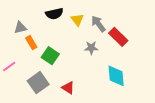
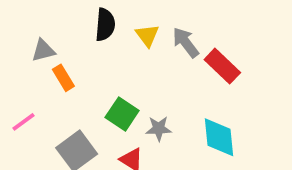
black semicircle: (54, 14) -> (105, 25), turned -72
gray star: (91, 48) -> (159, 128), moved
green square: (50, 56) -> (122, 114), moved

